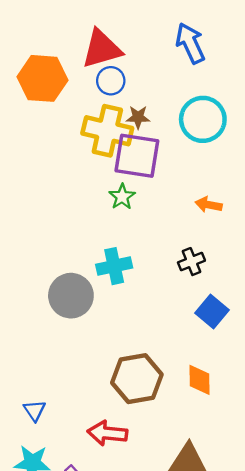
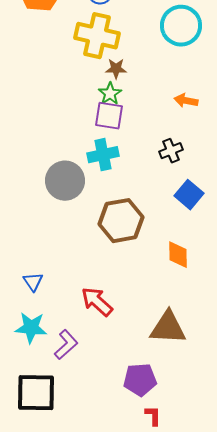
brown star: (138, 117) -> (116, 69), moved
purple square: (137, 156) -> (109, 116), moved, size x0.7
brown hexagon: (137, 379) -> (121, 221), moved
red arrow: (107, 433) -> (97, 302), turned 36

